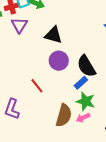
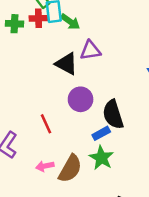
purple triangle: (19, 25) -> (90, 51), moved, turned 36
black triangle: (53, 35) -> (67, 64), moved
pink arrow: (83, 118) -> (45, 166), moved

